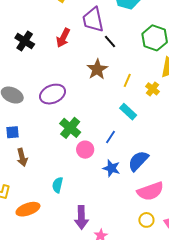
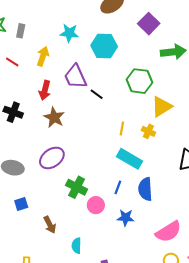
red arrow: (63, 38) -> (45, 90), moved
brown star: (97, 69) -> (54, 117), moved
cyan rectangle: (128, 112) -> (130, 159), size x1.4
brown arrow: (22, 157) -> (50, 225), moved
blue semicircle: (138, 161) -> (145, 189), moved, turned -35

